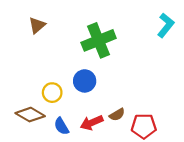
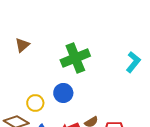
cyan L-shape: (166, 25) -> (133, 62), moved

